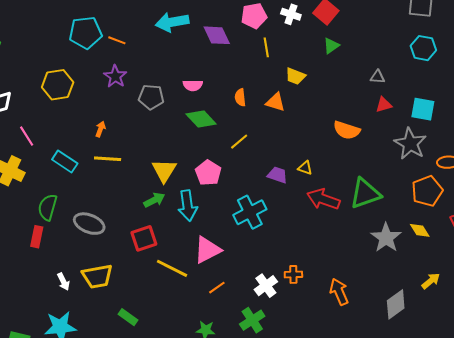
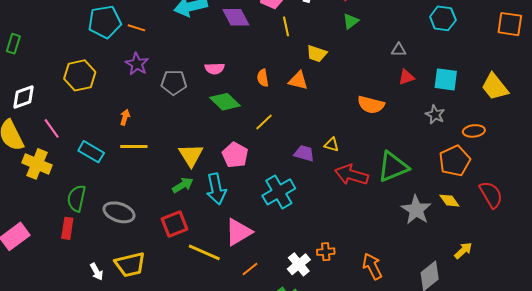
gray star: (410, 144) -> (435, 115), size x0.6

